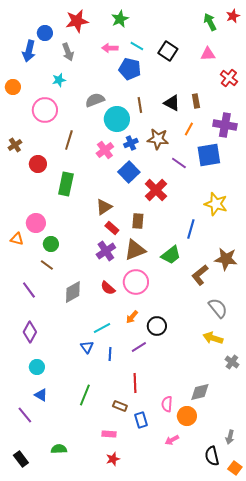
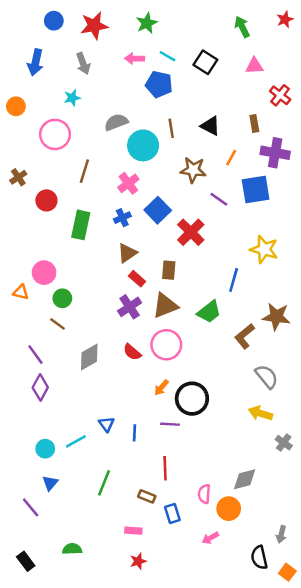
green arrow: (210, 22) -> (242, 27), moved
blue circle: (45, 33) -> (54, 21), moved
brown rectangle: (196, 101) -> (254, 123), moved
blue cross: (131, 143) -> (122, 218), moved
black circle: (157, 326) -> (192, 399), size x1.4
cyan line: (102, 328) -> (76, 441), moved
purple diamond: (30, 332) -> (40, 388), moved
purple line: (139, 347) -> (170, 424), turned 35
blue triangle: (41, 395) -> (50, 483), turned 40

